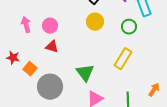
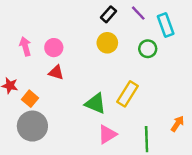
yellow rectangle: (123, 59) -> (128, 94), moved
green triangle: (85, 73) -> (95, 103), turned -30
gray circle: (50, 87) -> (32, 126), moved

